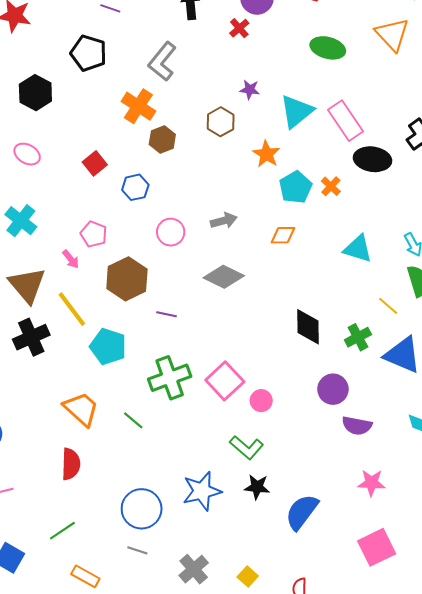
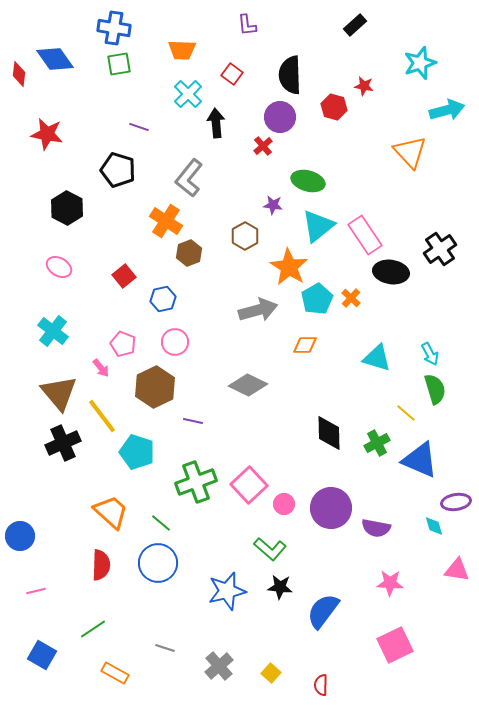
green ellipse: (328, 48) -> (308, 181), moved
orange star: (266, 154) -> (289, 267), size x1.4
gray arrow: (224, 221) -> (258, 310), moved, size x1.5
pink circle: (171, 232) -> (175, 342), moved
purple circle: (333, 389) -> (331, 508), moved, size x1.4
blue circle: (142, 509) -> (158, 563), moved

